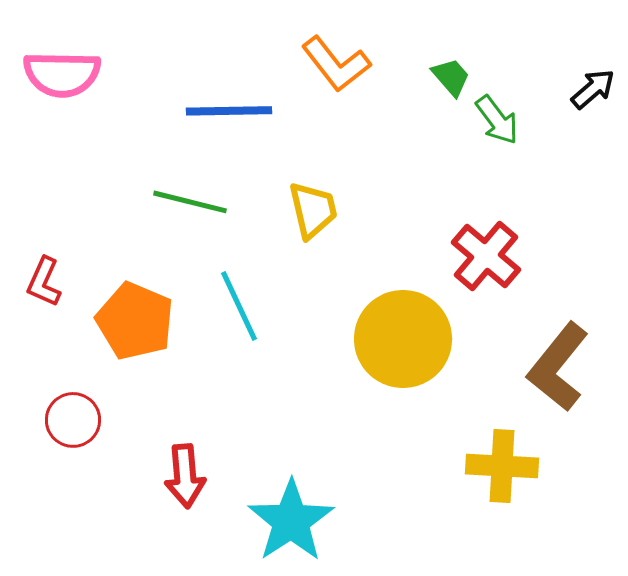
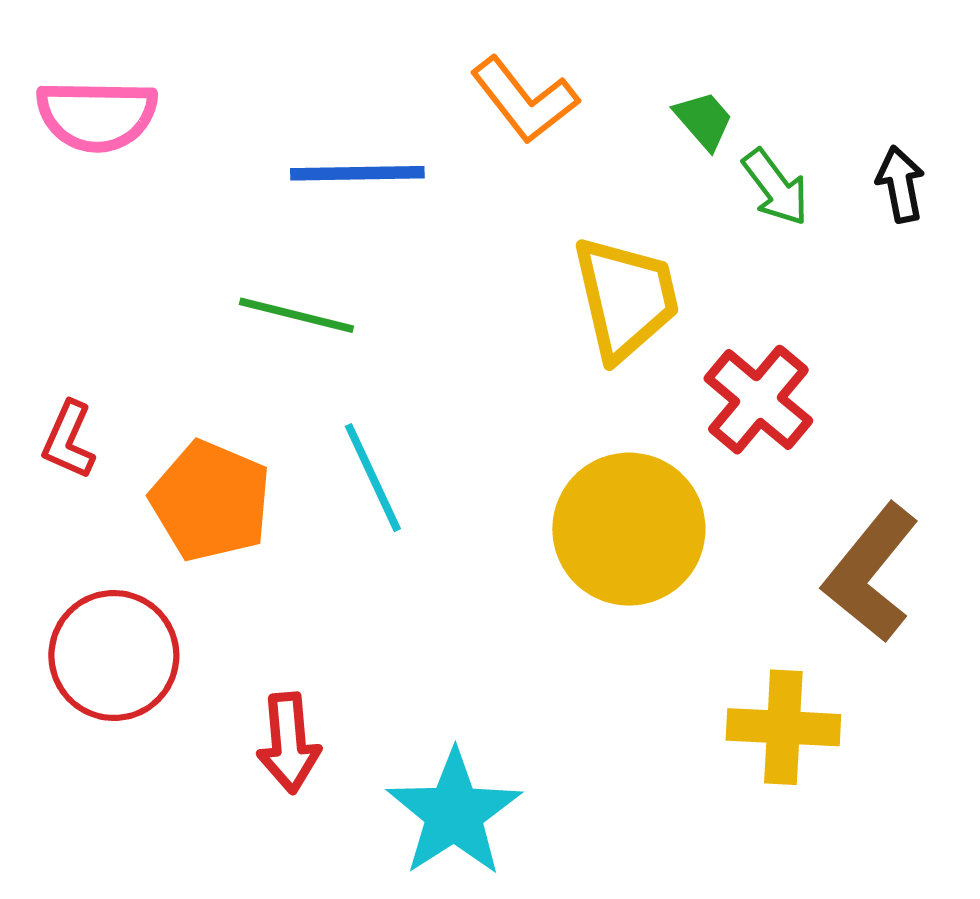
black arrow: (593, 89) -> (900, 184), moved, turned -60
yellow trapezoid: (313, 210) -> (626, 298), moved, size x1.4
red circle: (73, 420) -> (114, 655), size x1.5

